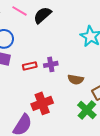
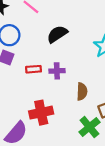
black semicircle: (42, 15) -> (57, 34), moved
brown semicircle: (76, 79) -> (82, 92), turned -105

